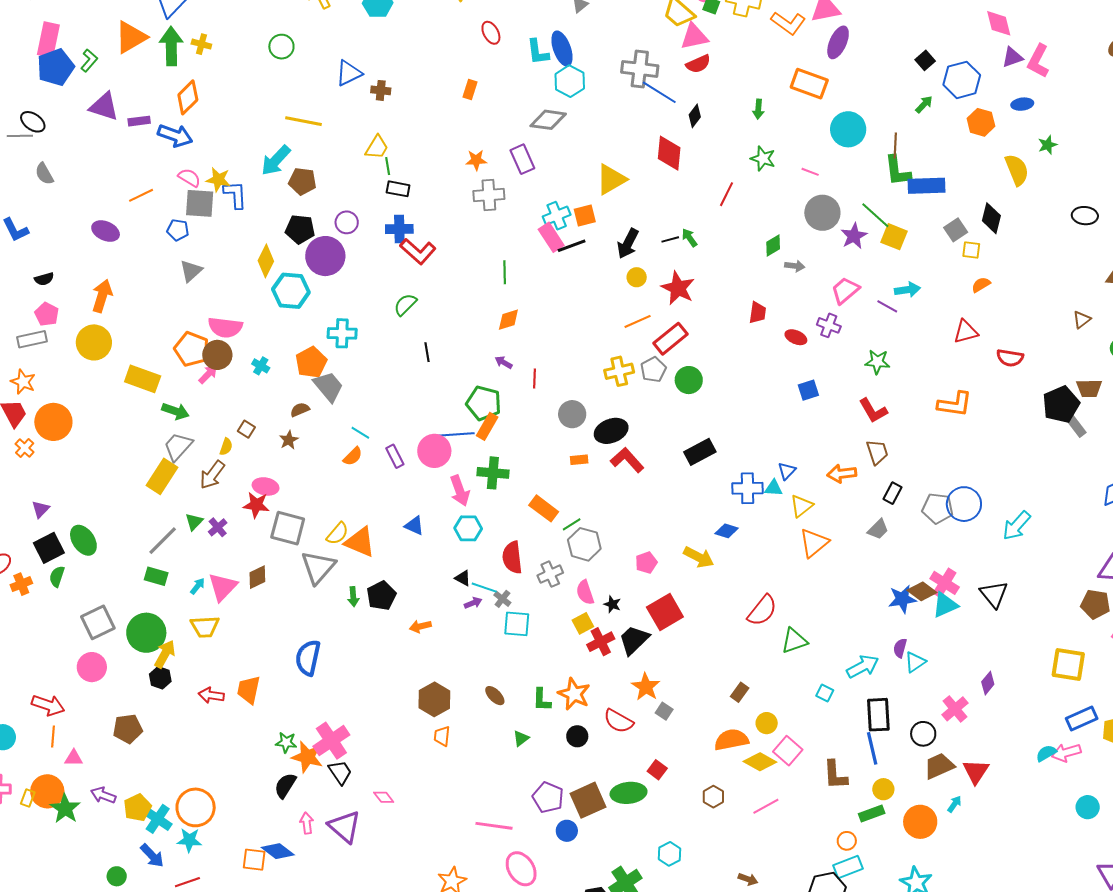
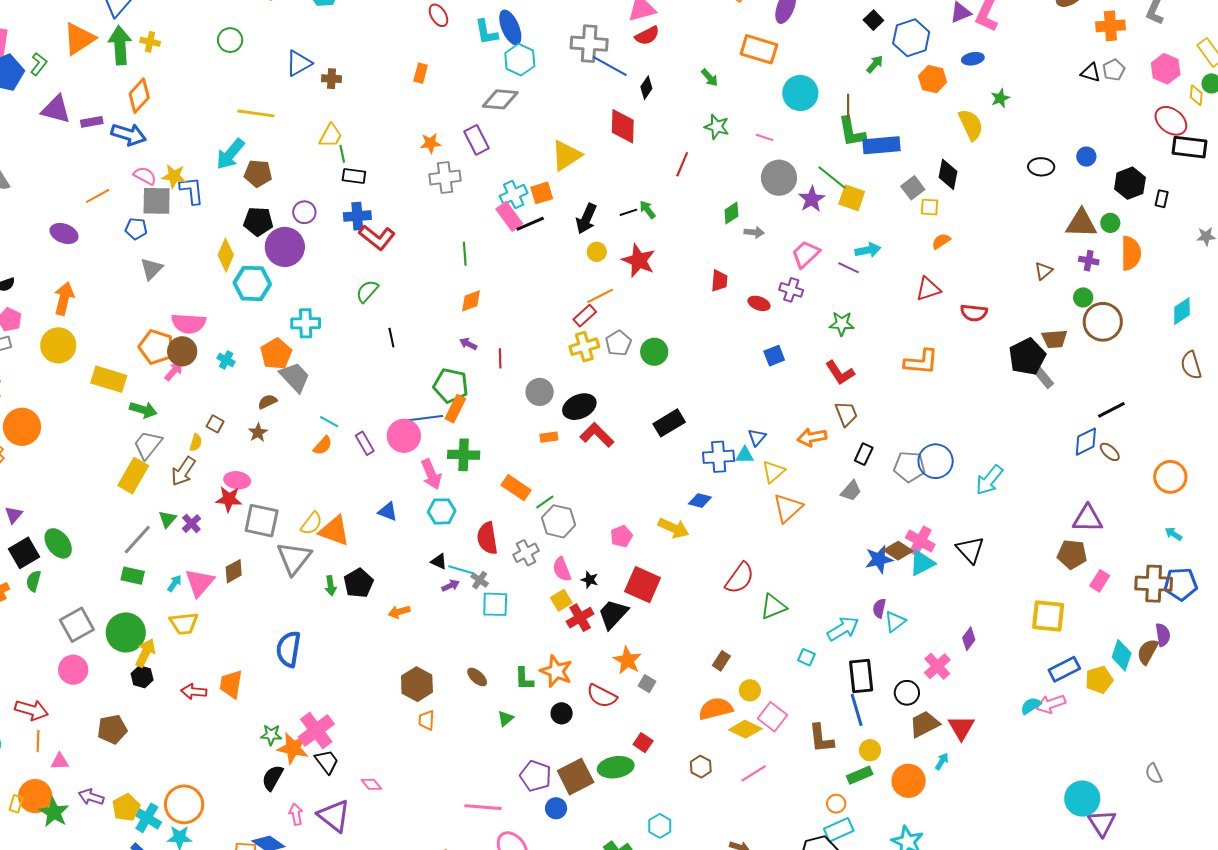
green arrow: (758, 109) -> (710, 78), turned -42
red rectangle: (671, 339) -> (585, 316), moved, size x0.7
red square: (665, 612) -> (643, 585), turned -33
cyan circle: (1088, 807) -> (1082, 799), moved, size x1.5

